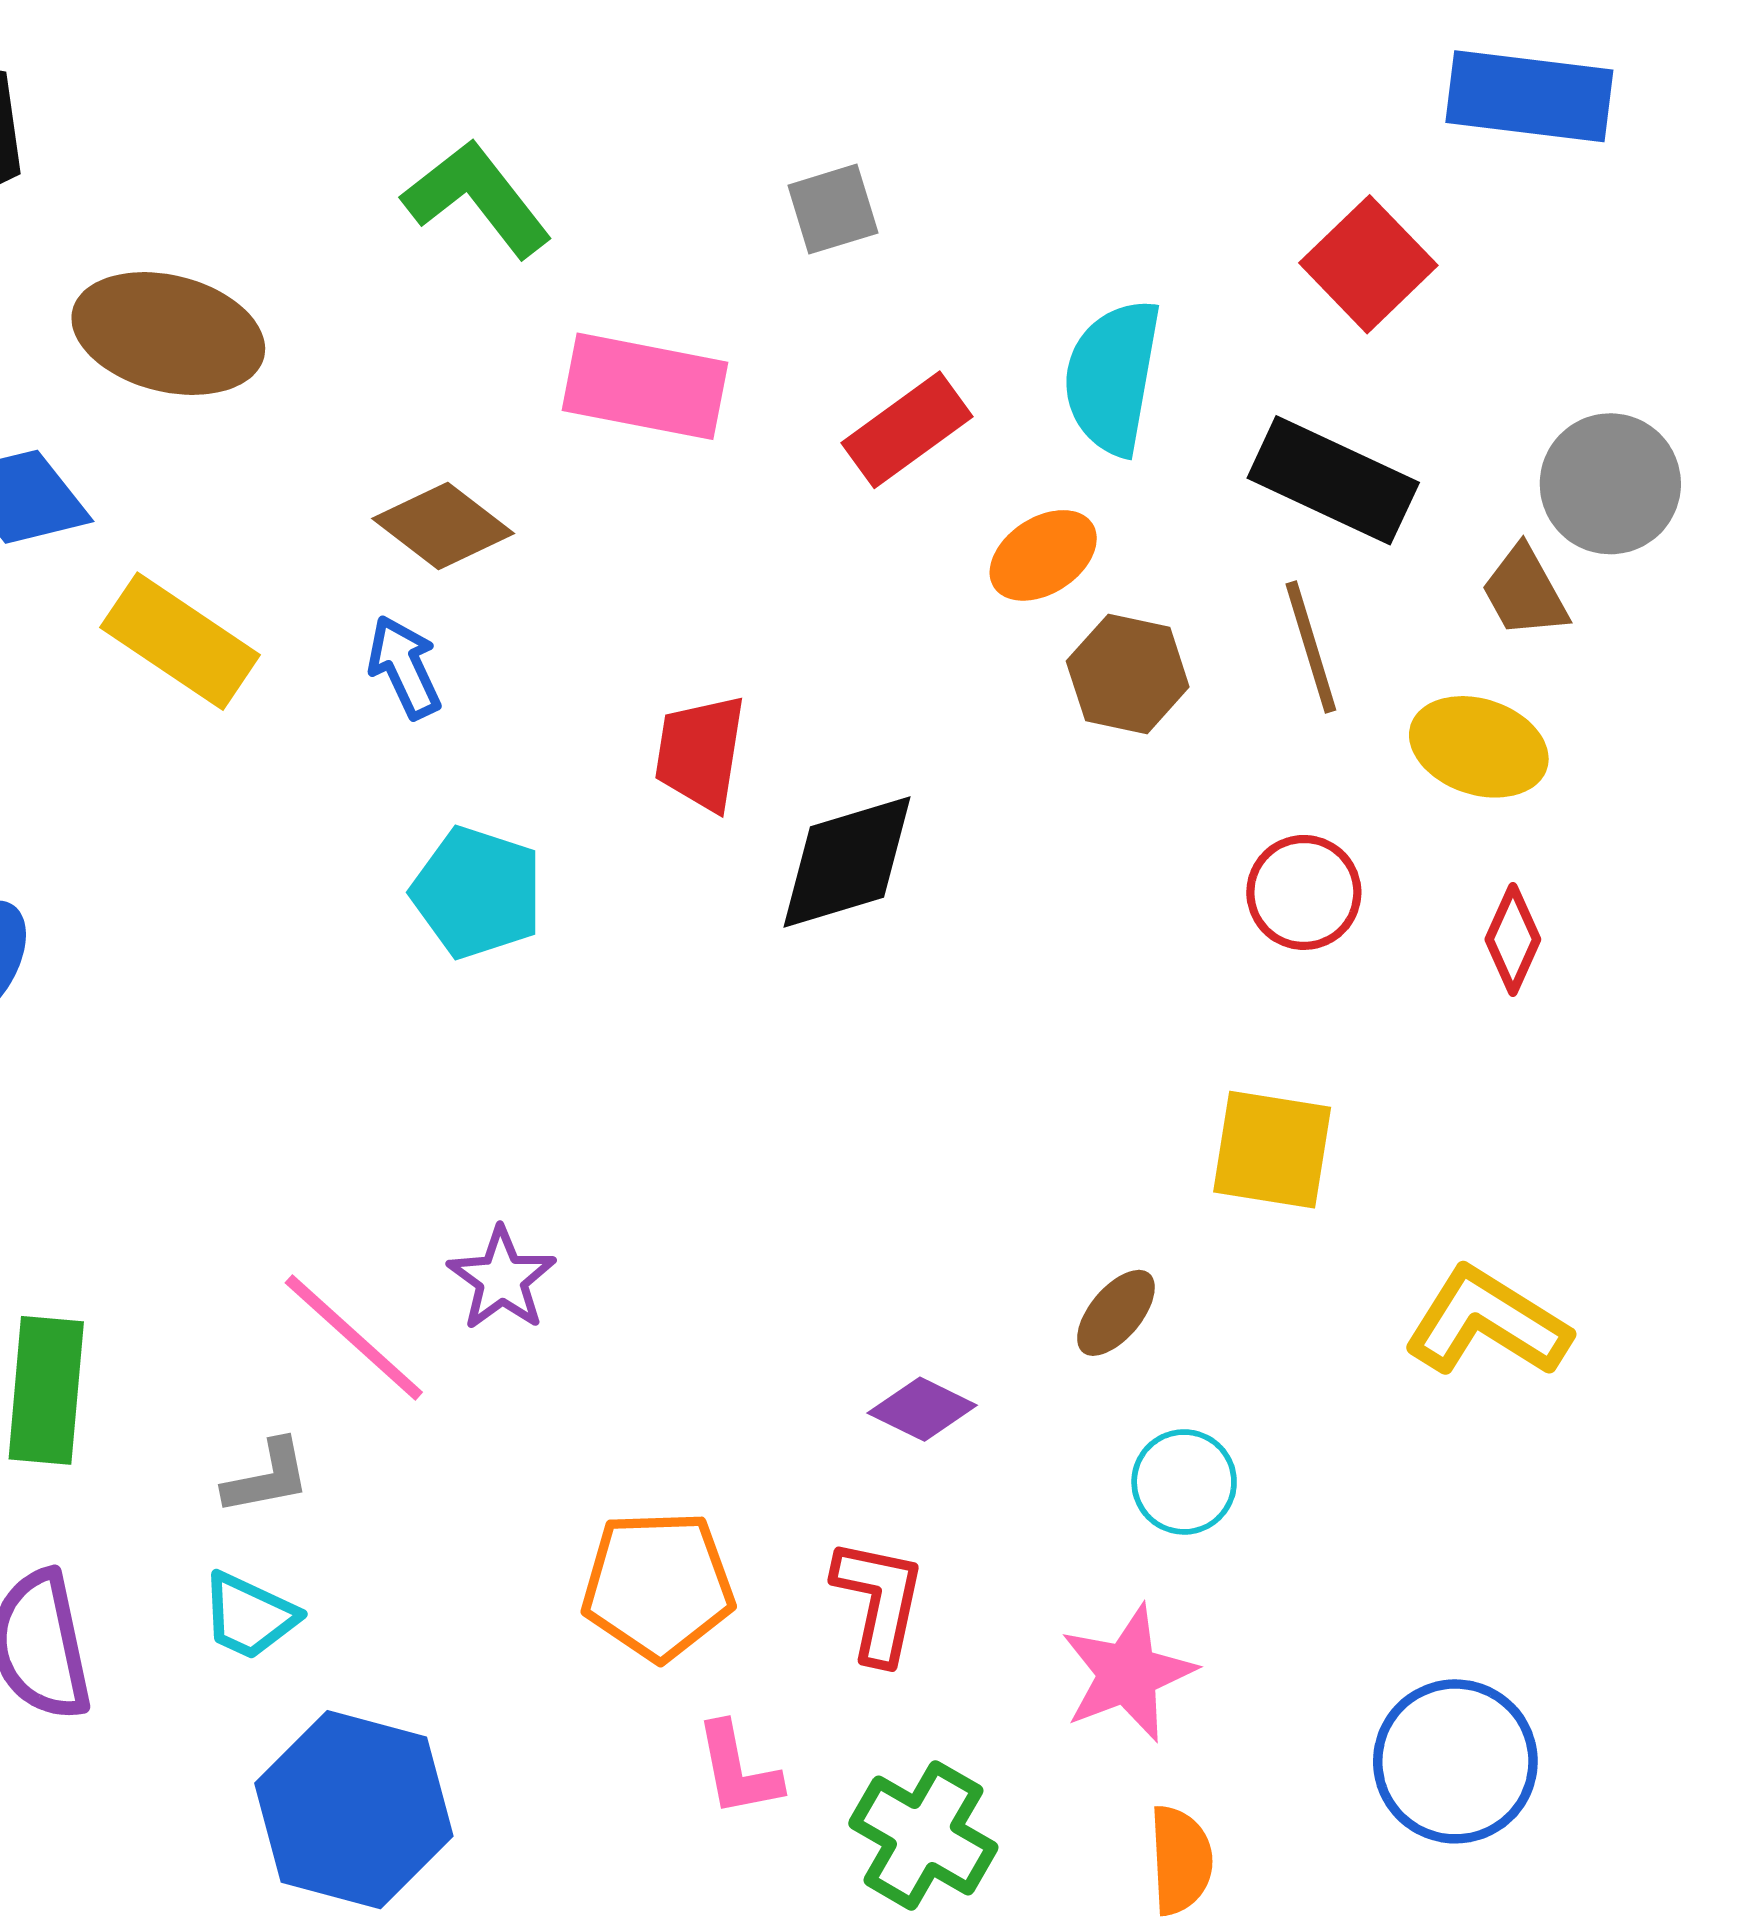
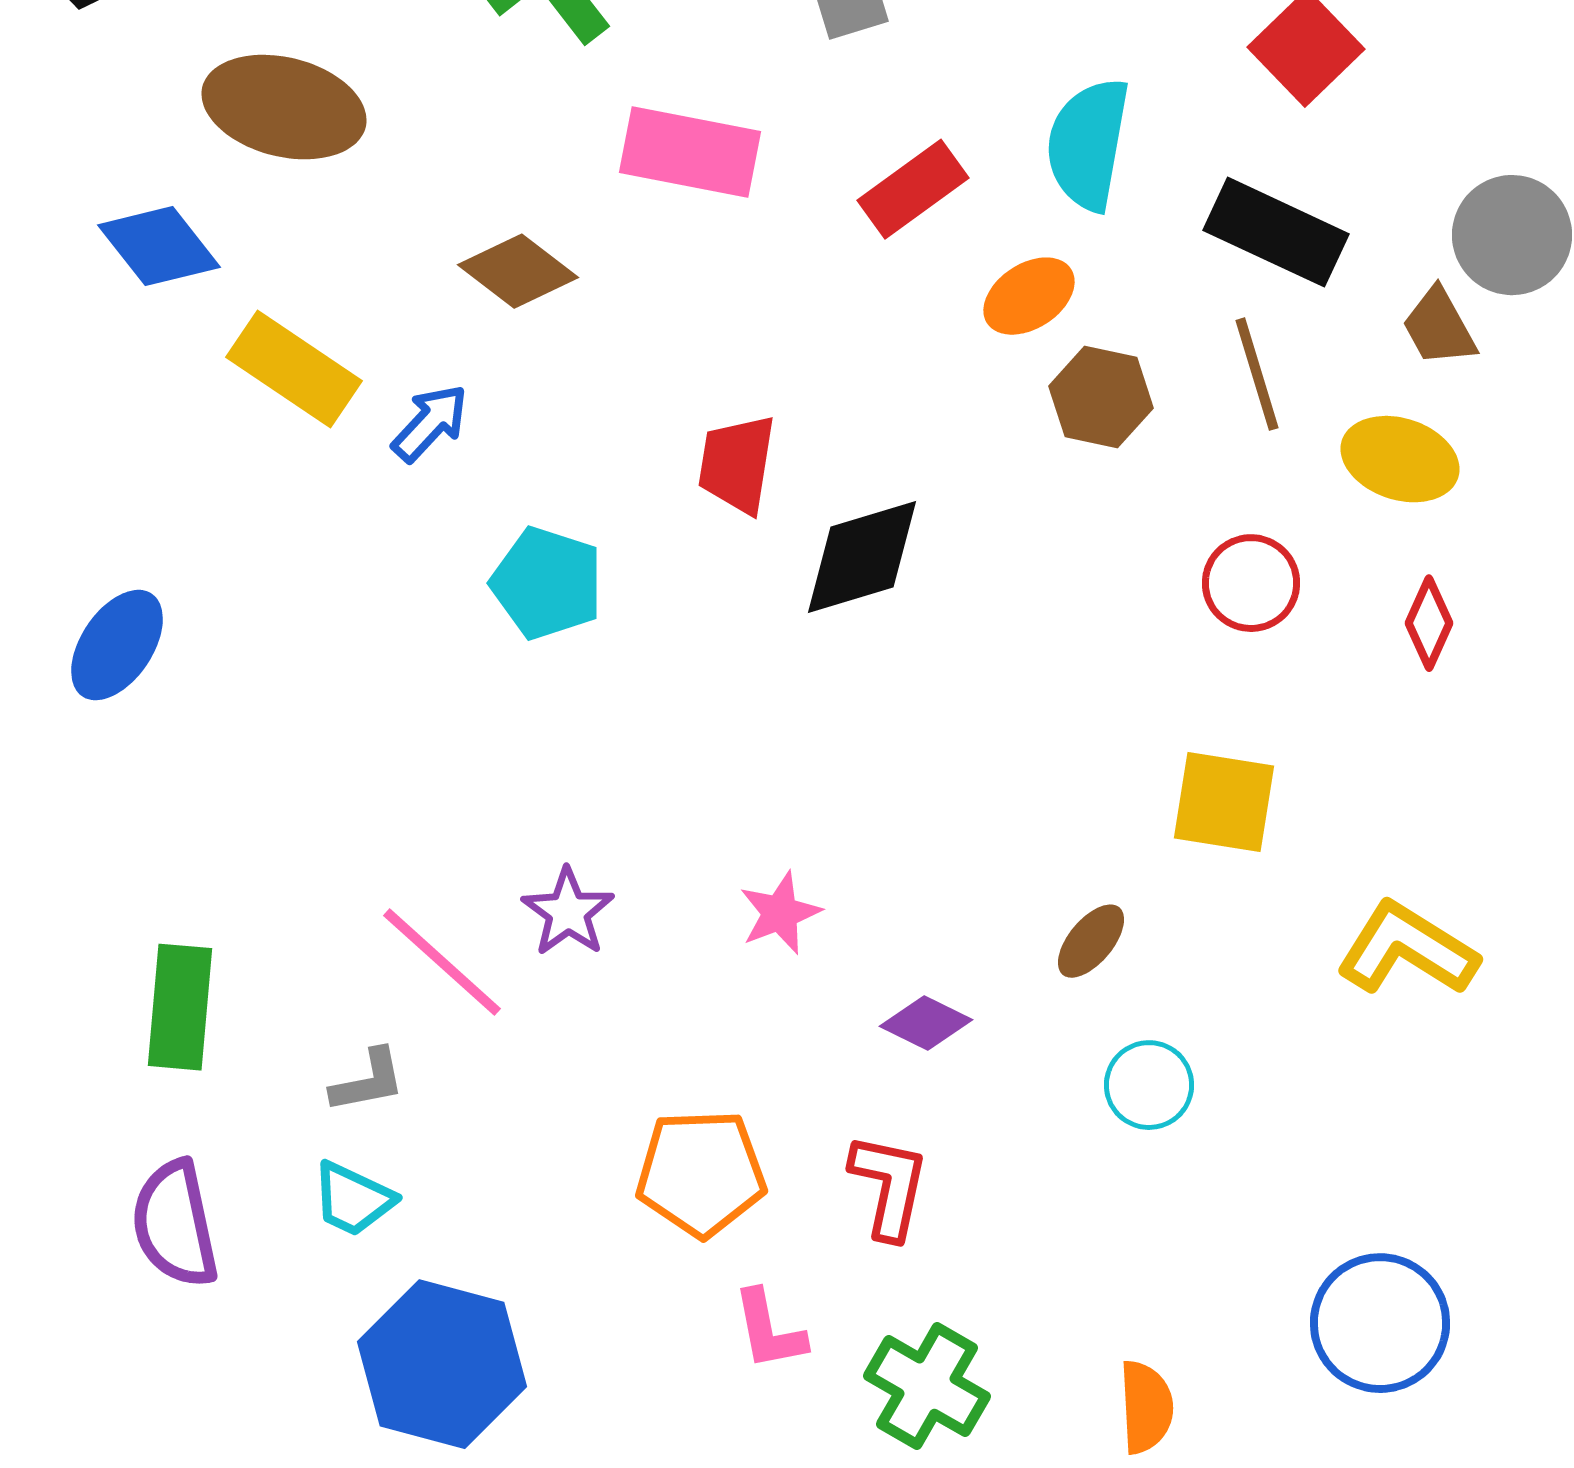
blue arrow: (404, 667) -> (430, 423), moved, turned 68
pink star: (1128, 1673) -> (780, 913), moved, size x0.7

